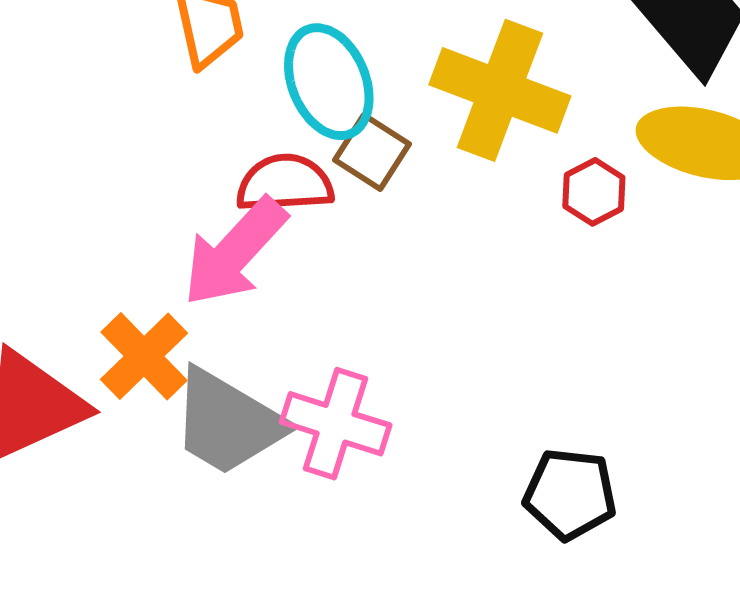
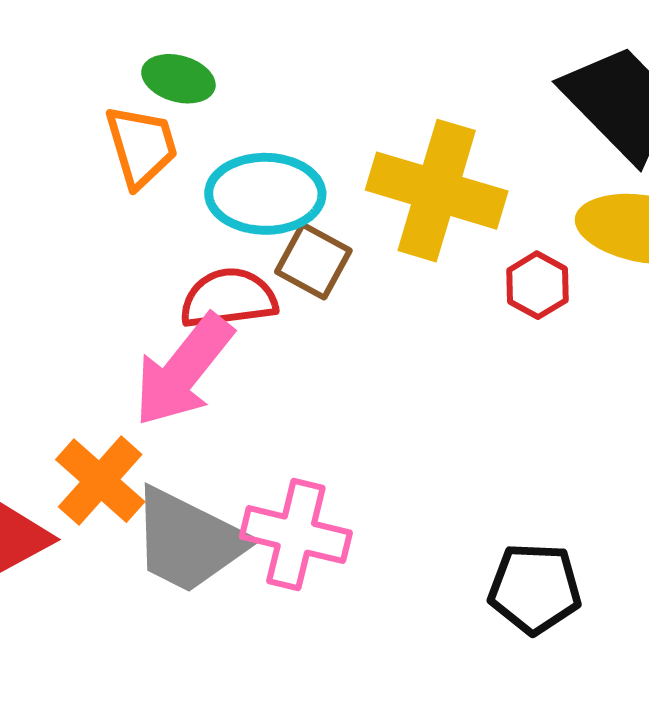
cyan ellipse: (329, 82) -> (265, 194), turned -63

